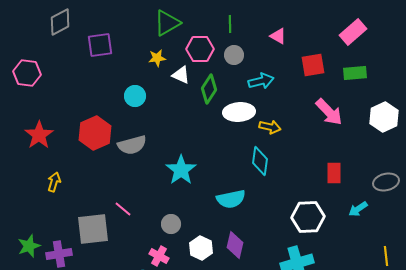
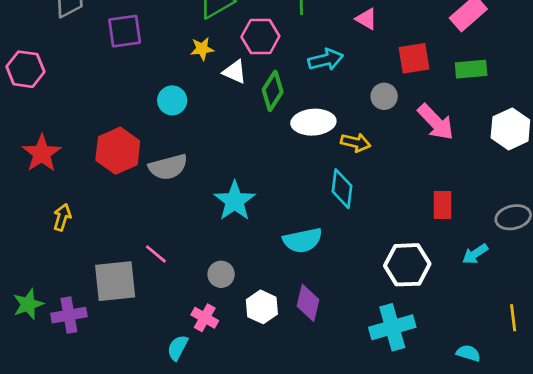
gray circle: (234, 55) -> (384, 96), moved
cyan arrow: (261, 81) -> (326, 60), moved

